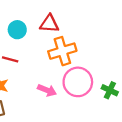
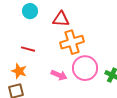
cyan circle: (17, 30) -> (30, 11), moved

